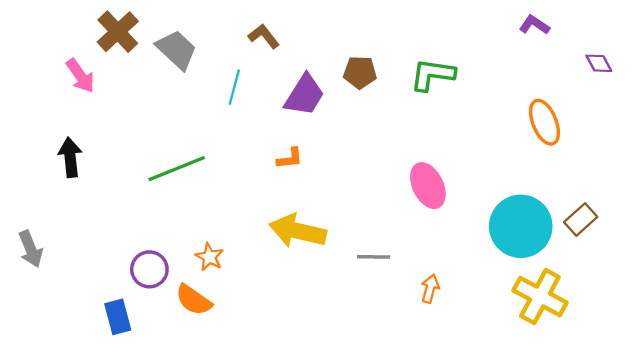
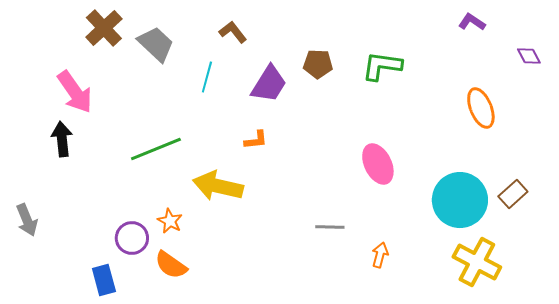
pink arrow: (80, 76) -> (75, 92), moved, size x1.4
yellow arrow: (298, 231) -> (218, 186), moved
orange star: (209, 257) -> (170, 221), moved

